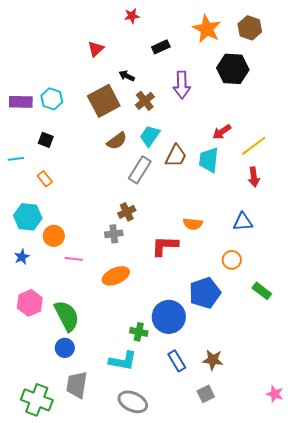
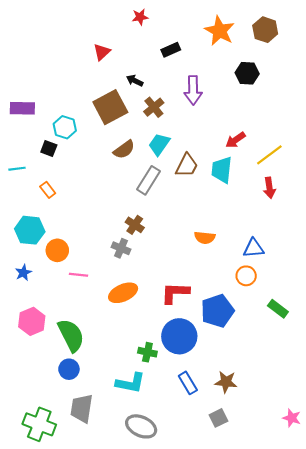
black hexagon: (233, 69) -> (247, 73), size x0.7
cyan hexagon: (52, 99) -> (65, 127), moved
brown cross: (127, 212) -> (135, 225), turned -30
blue triangle: (243, 222) -> (254, 248), moved
gray cross: (114, 234) -> (121, 248), turned 30
red L-shape: (165, 246) -> (175, 293), moved

